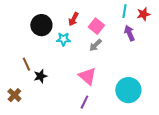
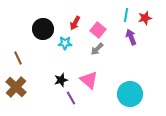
brown line: (26, 64) -> (18, 58), moved
black star: (40, 76) -> (61, 80), moved
brown cross: (14, 95) -> (16, 87), moved, size x1.5
purple line: (84, 102) -> (71, 98), moved, turned -56

